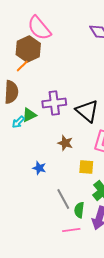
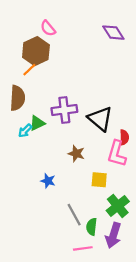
pink semicircle: (39, 28) -> (48, 28), size x0.6

